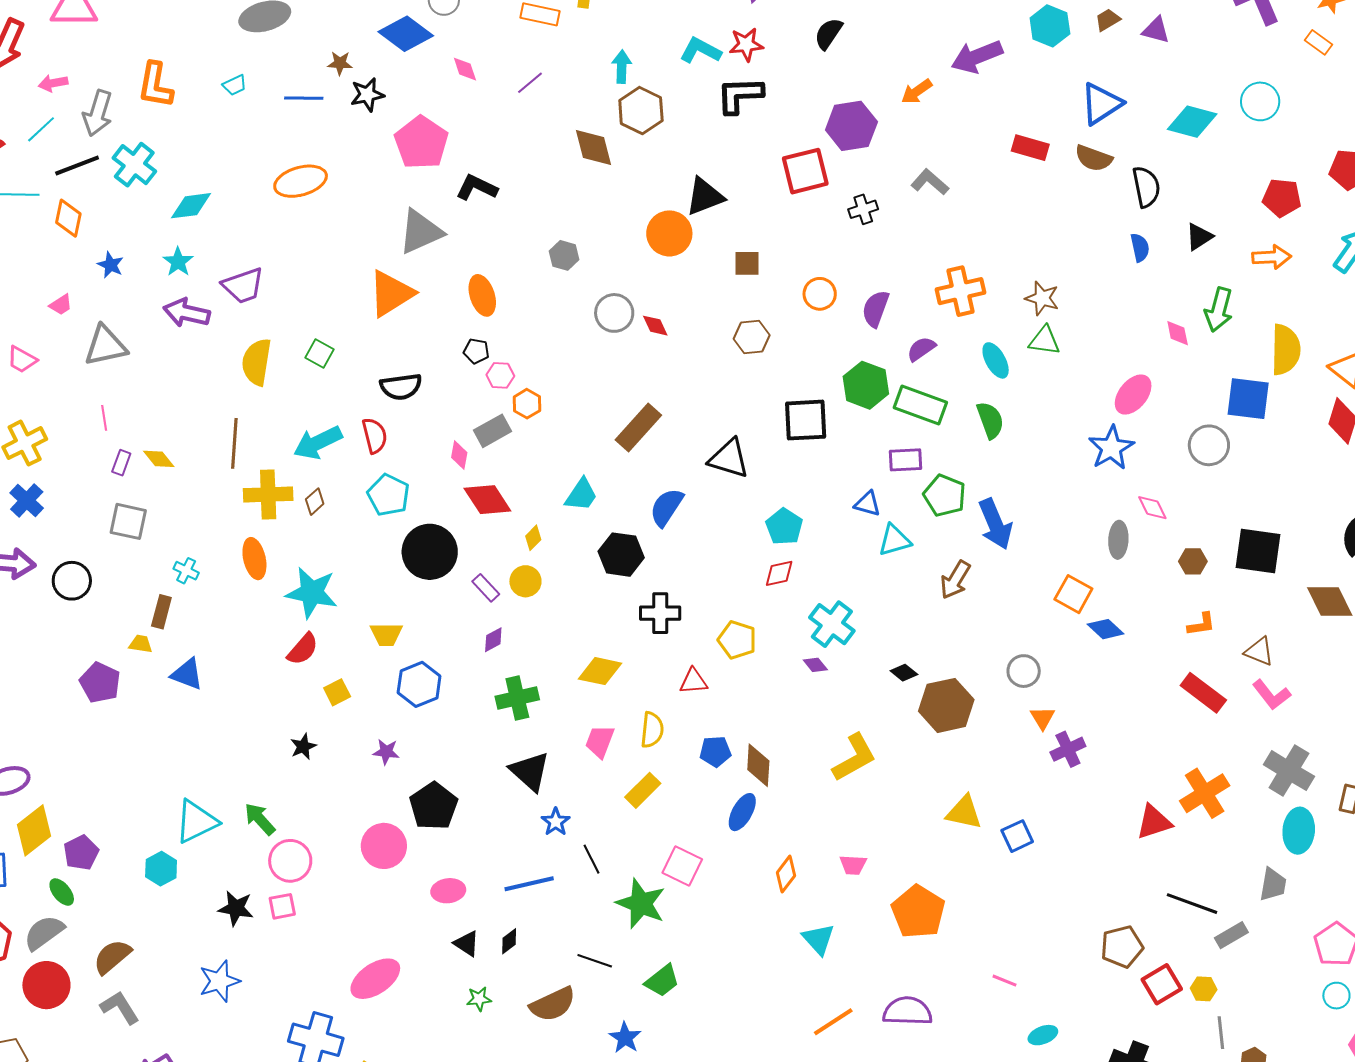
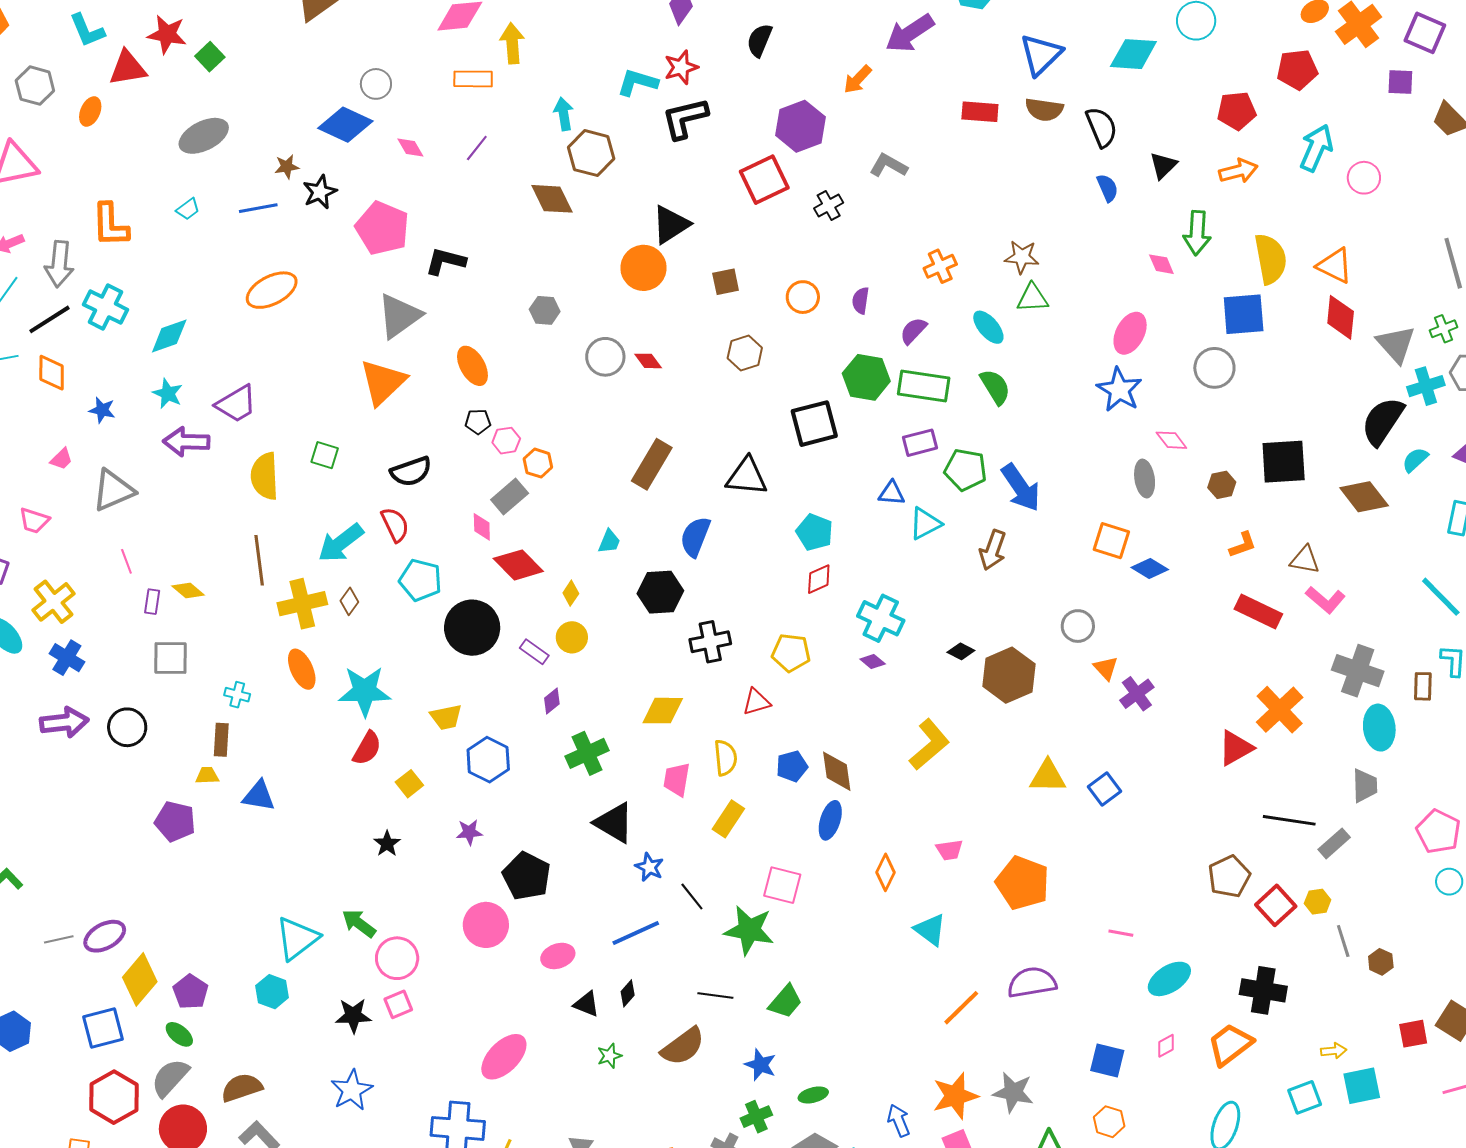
orange cross: (960, 291) -> (940, 266), size x0.7
purple semicircle: (876, 309) -> (861, 301), size x0.7
cyan trapezoid: (581, 495) -> (609, 542), size x0.7
brown semicircle: (112, 957) -> (242, 1088), turned 33
cyan ellipse: (1043, 1035) -> (1169, 979), size x1.5

